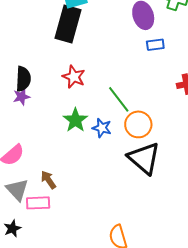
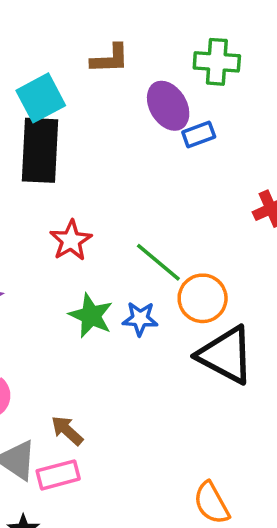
blue rectangle: (155, 45) -> (199, 134), moved
red star: (74, 77) -> (71, 240), turned 30

